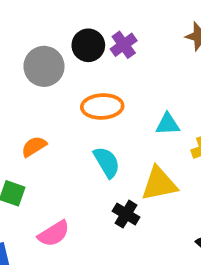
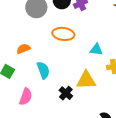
cyan semicircle: (107, 162) -> (43, 70), moved
pink semicircle: (54, 234) -> (26, 97), turned -48

